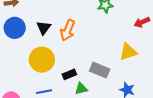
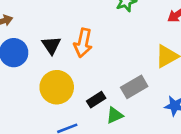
gray rectangle: (100, 70) -> (134, 87), turned -42

